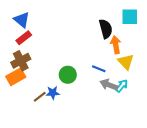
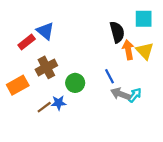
blue triangle: (22, 20) -> (45, 31), moved
brown cross: (21, 61) -> (46, 67), moved
yellow triangle: (126, 62) -> (145, 51), moved
blue line: (99, 69) -> (109, 76), turned 40

